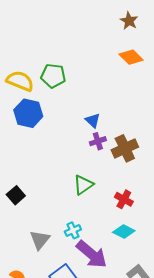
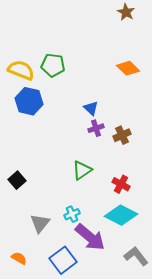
orange diamond: (131, 57) -> (128, 68), moved
brown cross: (125, 148) -> (122, 135), size x0.7
cyan diamond: (124, 231) -> (121, 215), size x1.5

